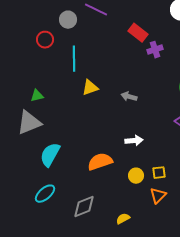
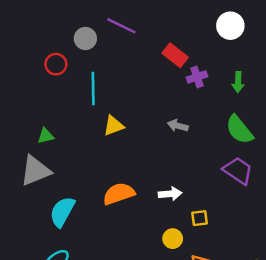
gray arrow: (129, 97) -> (178, 126), moved
orange semicircle: (100, 162) -> (119, 194), moved
yellow square: (159, 173) -> (200, 218), moved

